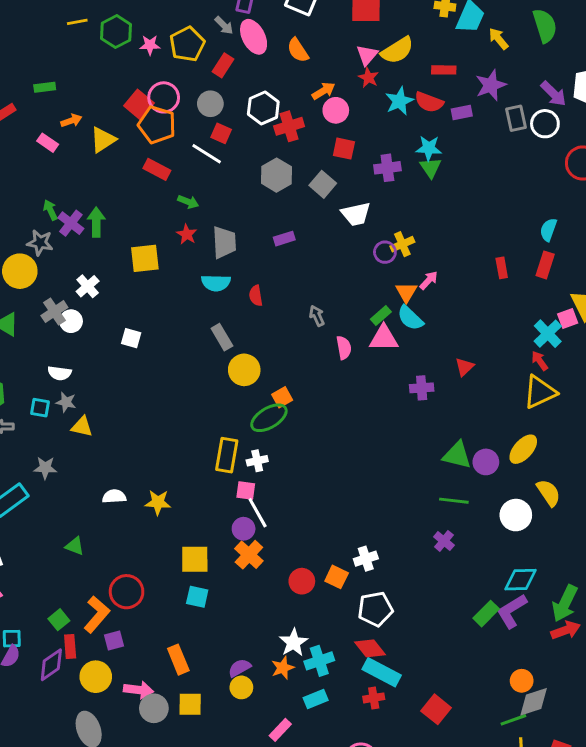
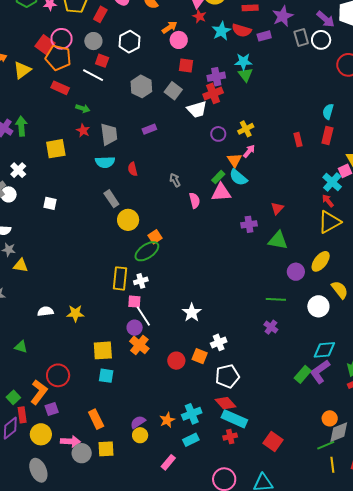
red cross: (289, 126) -> (213, 93), moved
yellow cross: (402, 244) -> (246, 129), moved
green triangle: (457, 455) -> (278, 240), moved
white star: (294, 642) -> (192, 313), moved

